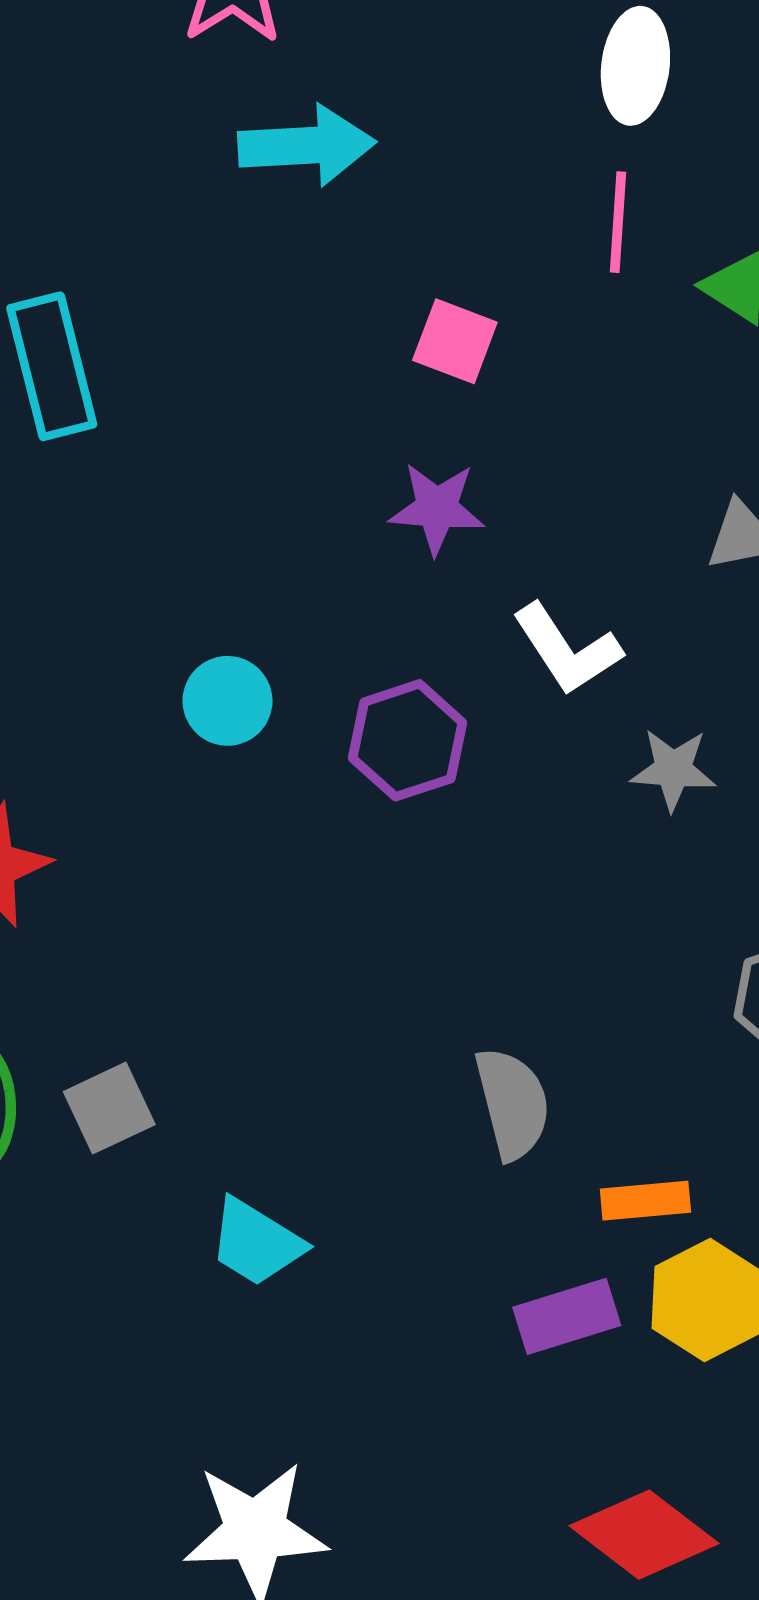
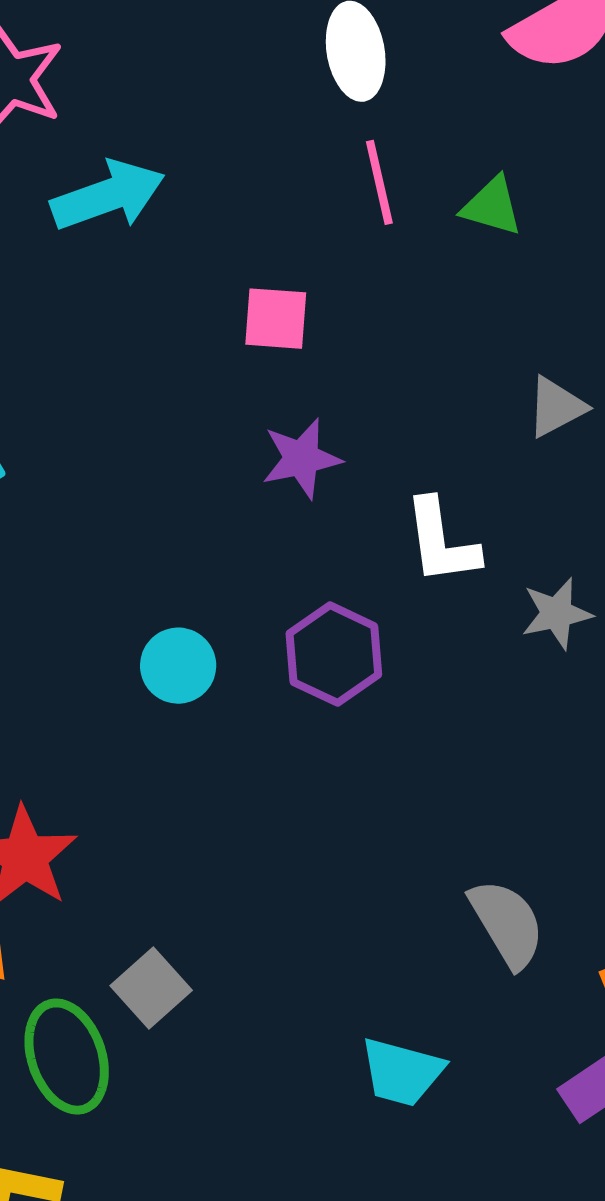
white L-shape: (567, 649) -> (441, 542), turned 42
gray square: (109, 1108) -> (151, 988), moved
cyan trapezoid: (256, 1242) -> (402, 1072), moved

